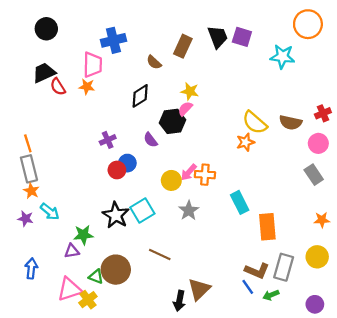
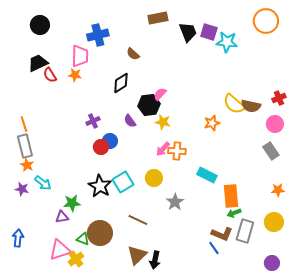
brown rectangle: (183, 46) -> (158, 18), moved, turned 54
cyan star: (282, 57) -> (227, 42), moved
yellow star: (190, 91) -> (163, 122), moved
yellow semicircle: (255, 123) -> (234, 104), moved
yellow circle: (171, 180) -> (154, 178), moved
cyan rectangle: (240, 202) -> (207, 175), turned -36
gray star: (189, 211) -> (175, 202), moved
blue arrow: (31, 268) -> (18, 238), moved
brown triangle: (199, 289) -> (137, 255), moved
green arrow: (271, 295) -> (234, 213), moved

